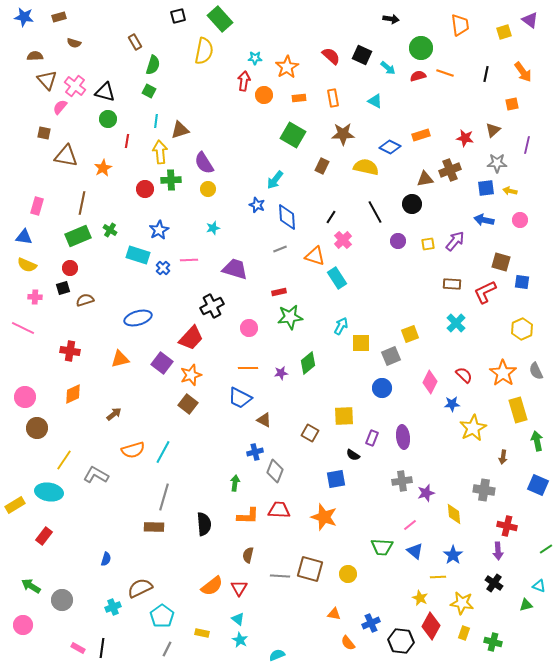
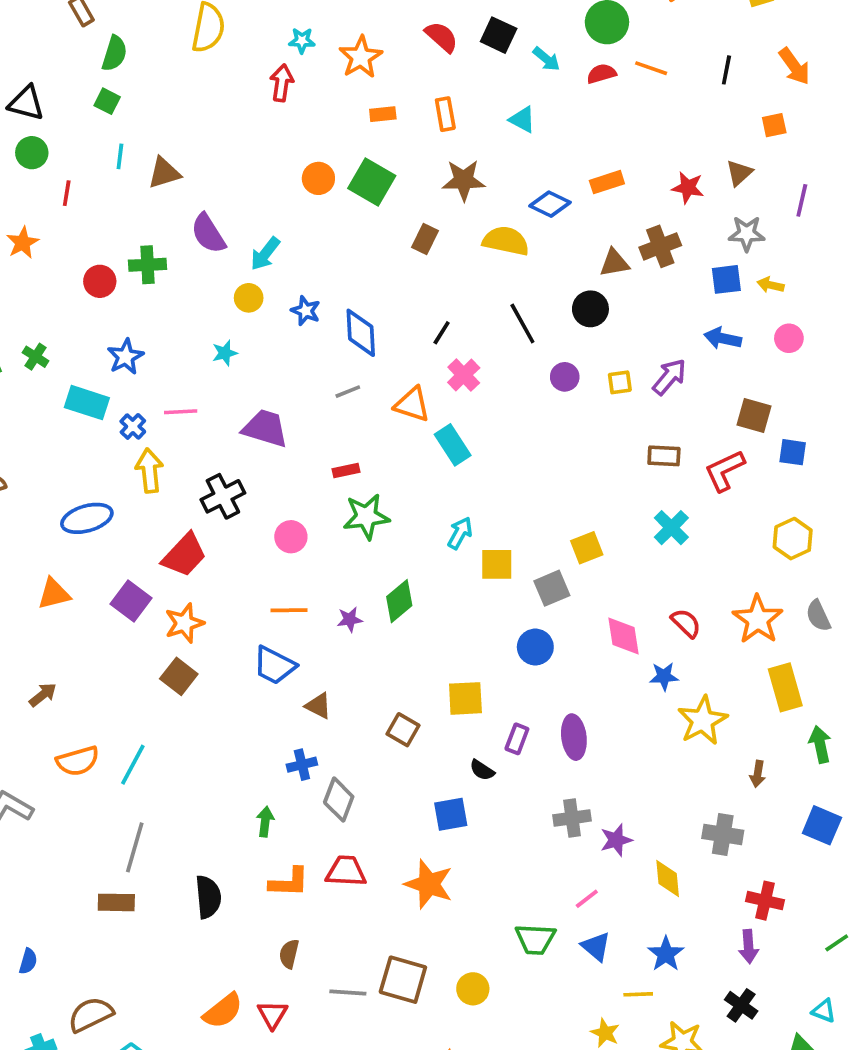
orange circle: (264, 95) -> (318, 178), moved
yellow arrow: (160, 152) -> (149, 471), moved
cyan arrow: (275, 180) -> (265, 254), moved
yellow circle: (208, 189) -> (249, 298), moved
pink diamond: (430, 382) -> (624, 636), turned -35

